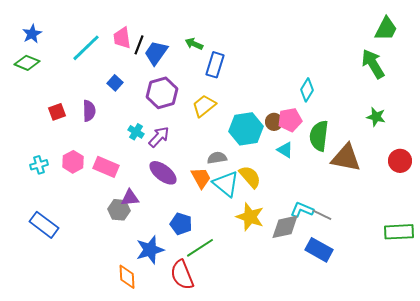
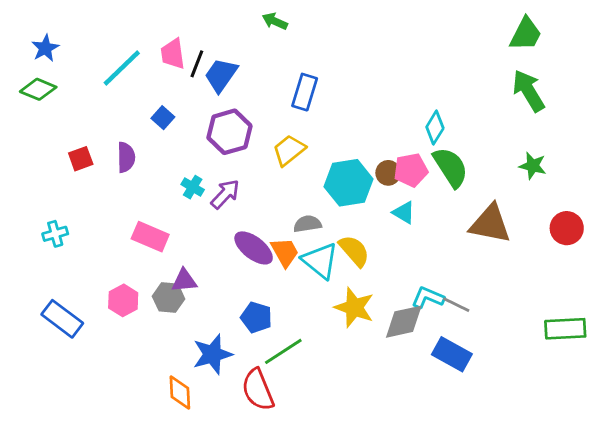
green trapezoid: (386, 29) -> (526, 34), moved
green arrow: (194, 44) -> (275, 21), moved
green semicircle: (319, 136) -> (451, 167), moved, turned 140
pink hexagon: (73, 162) -> (123, 300), moved
purple ellipse: (163, 173) -> (254, 248), moved

